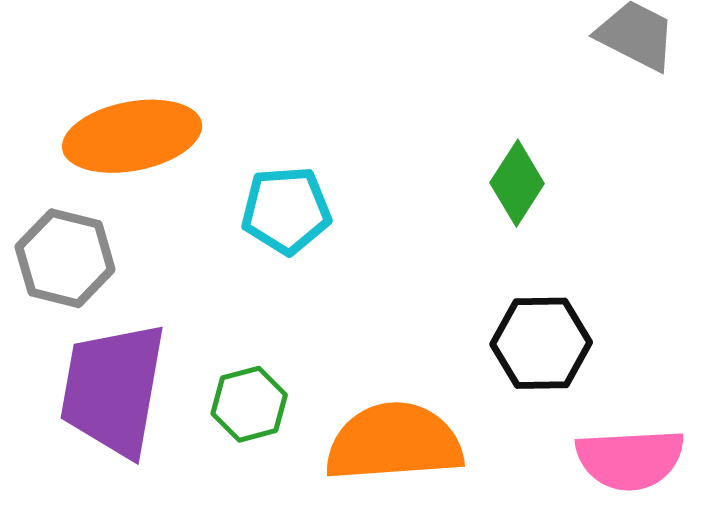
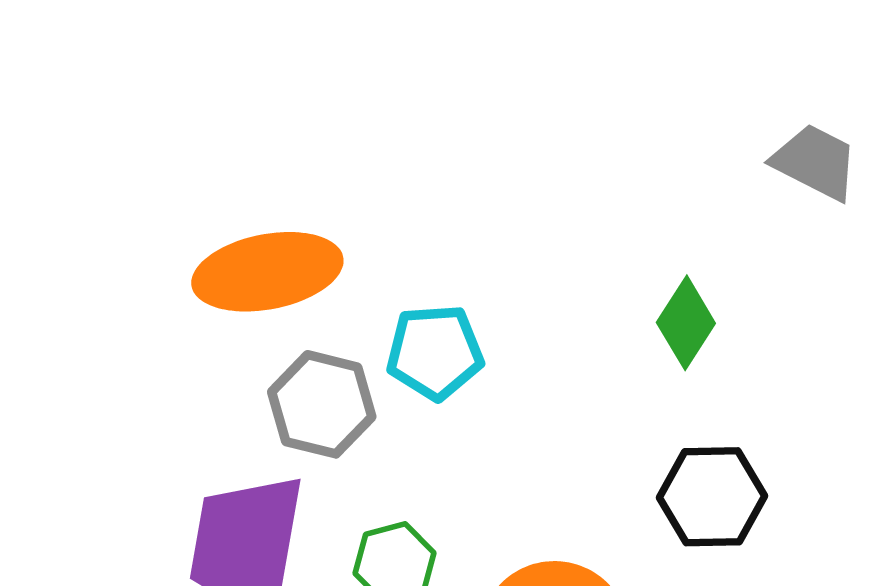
gray hexagon: (65, 258) -> (322, 404), moved

